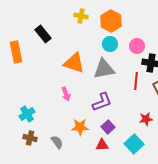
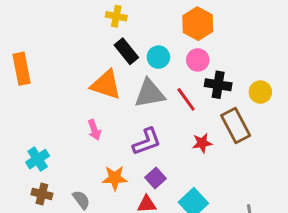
orange hexagon: (111, 21) -> (198, 24), moved
black rectangle: (43, 34) -> (126, 51), moved
red line: (136, 81) -> (186, 99), moved, turned -42
red star: (146, 119) -> (202, 143), moved

